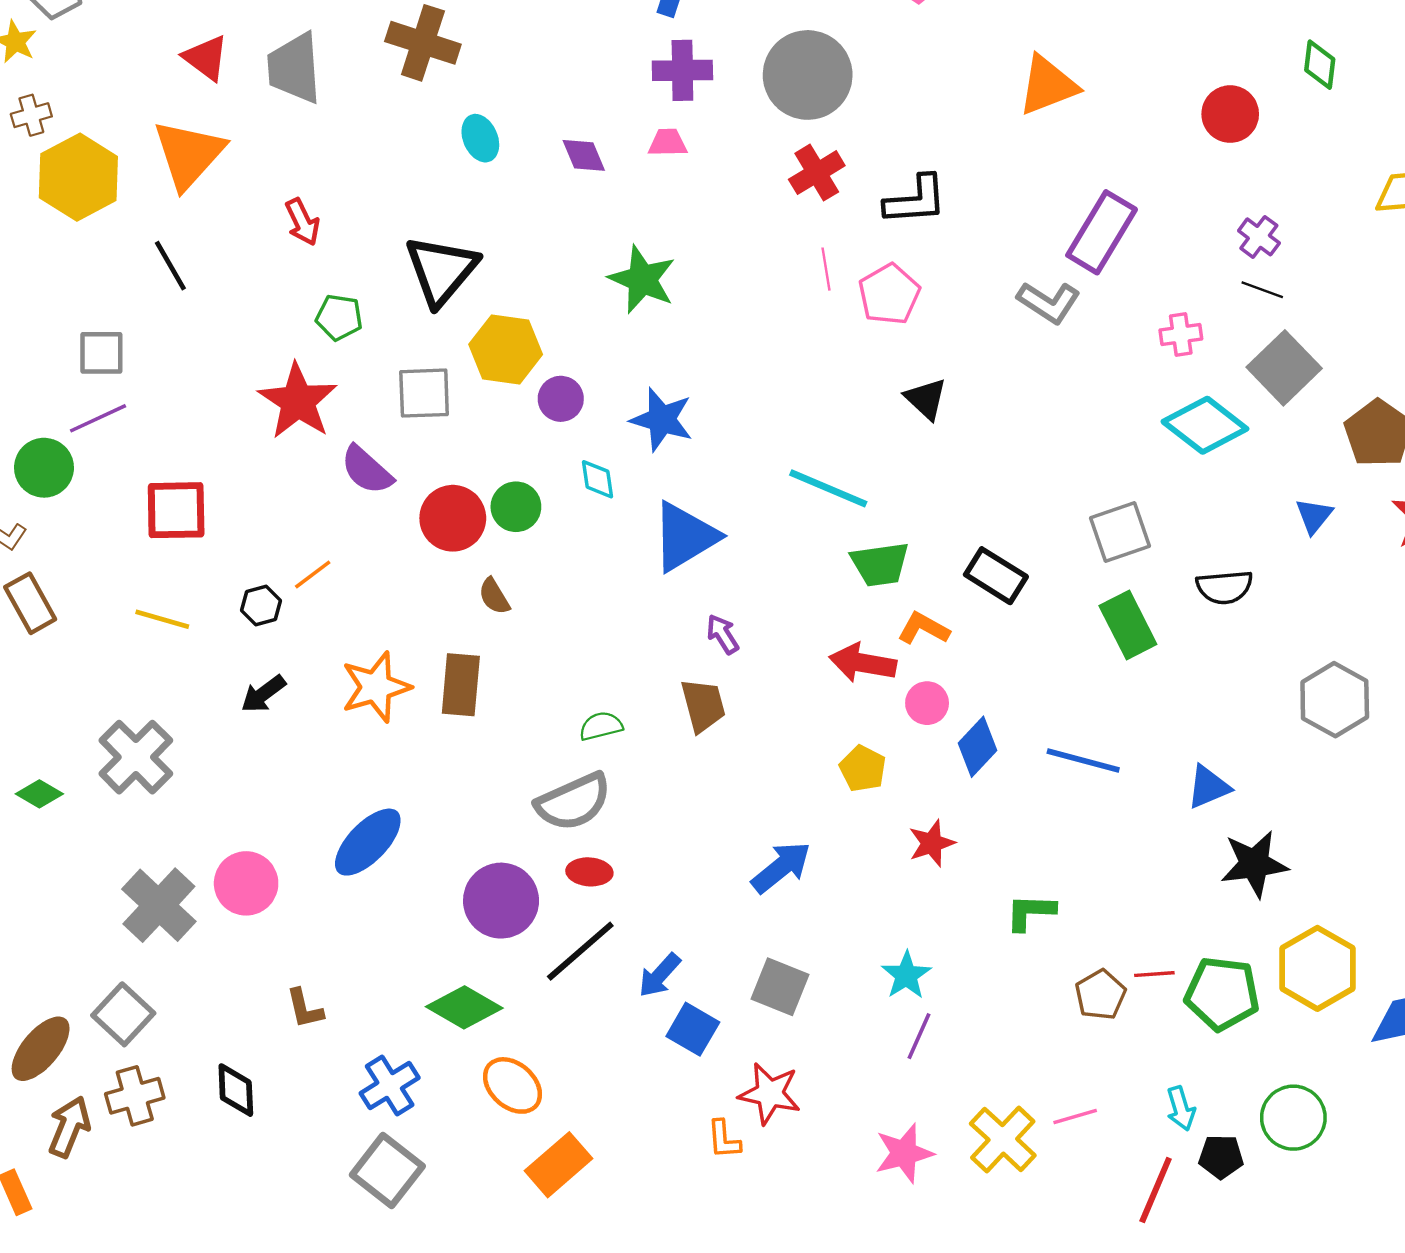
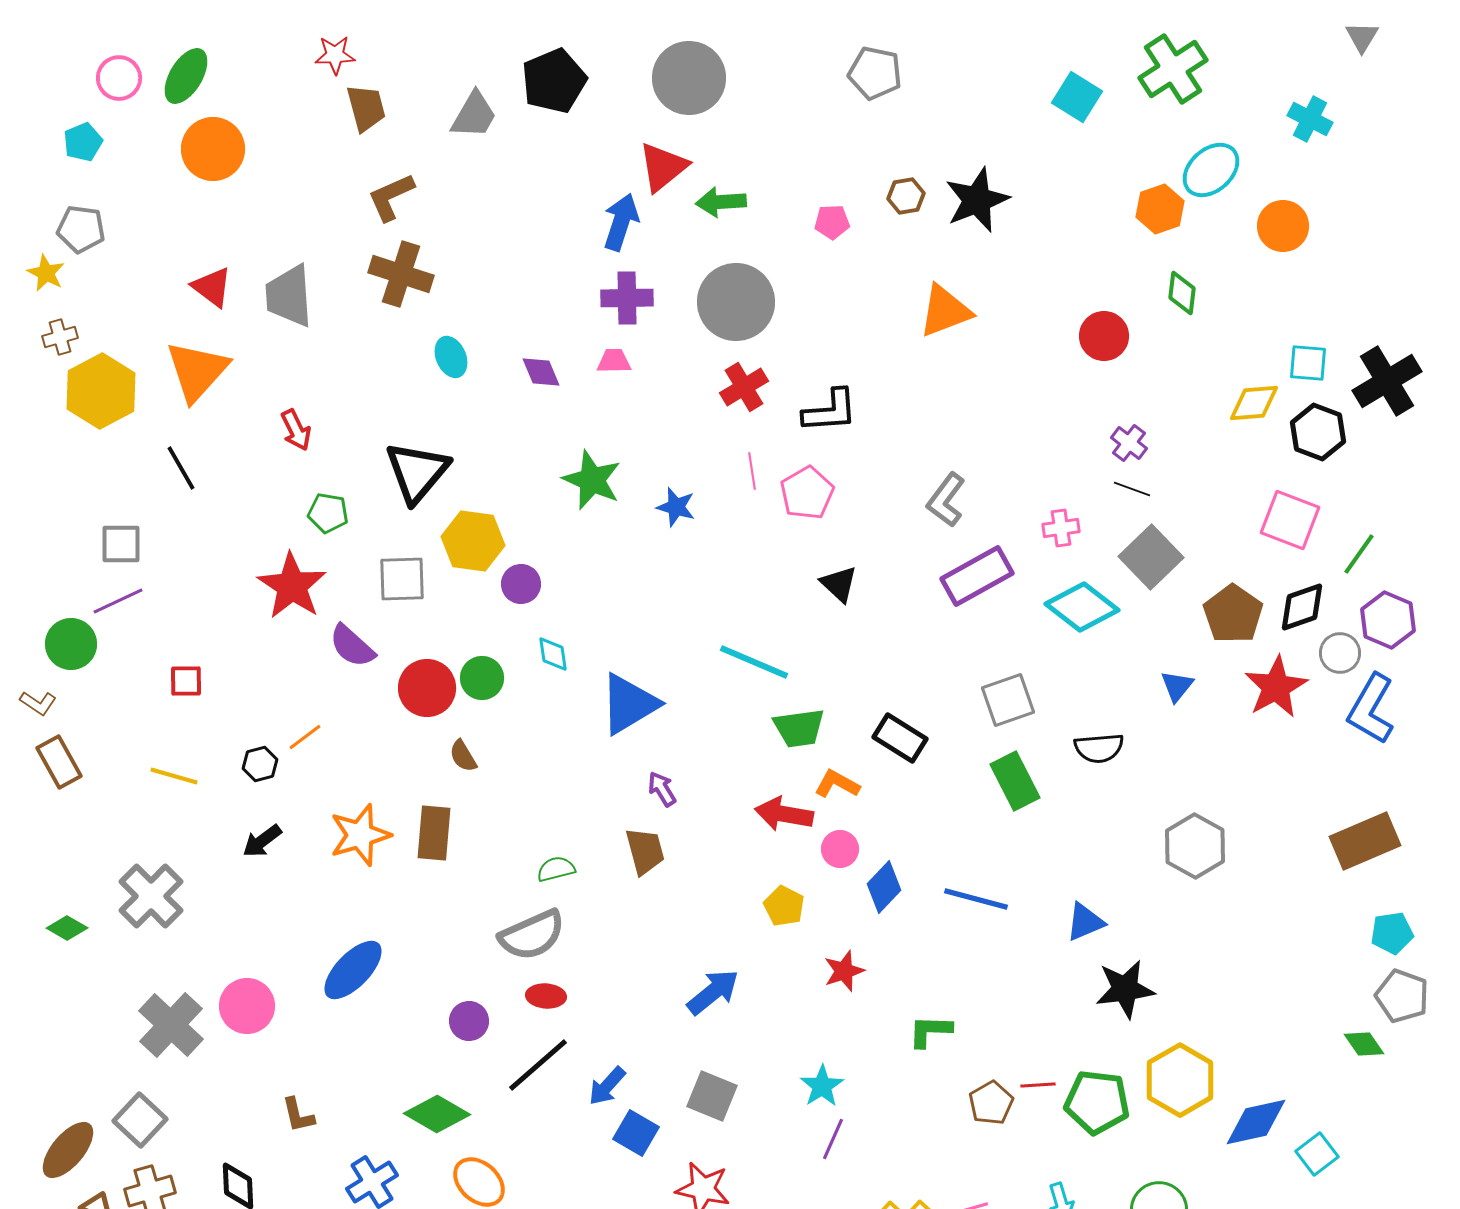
purple rectangle: (1102, 232) -> (977, 576), moved, turned 30
gray L-shape: (1049, 302) -> (946, 500), turned 94
blue star: (662, 419) -> (676, 507), moved, size x0.7
red square: (176, 510) -> (186, 681), size x0.6
purple circle: (501, 901) -> (469, 1021), size x0.6

